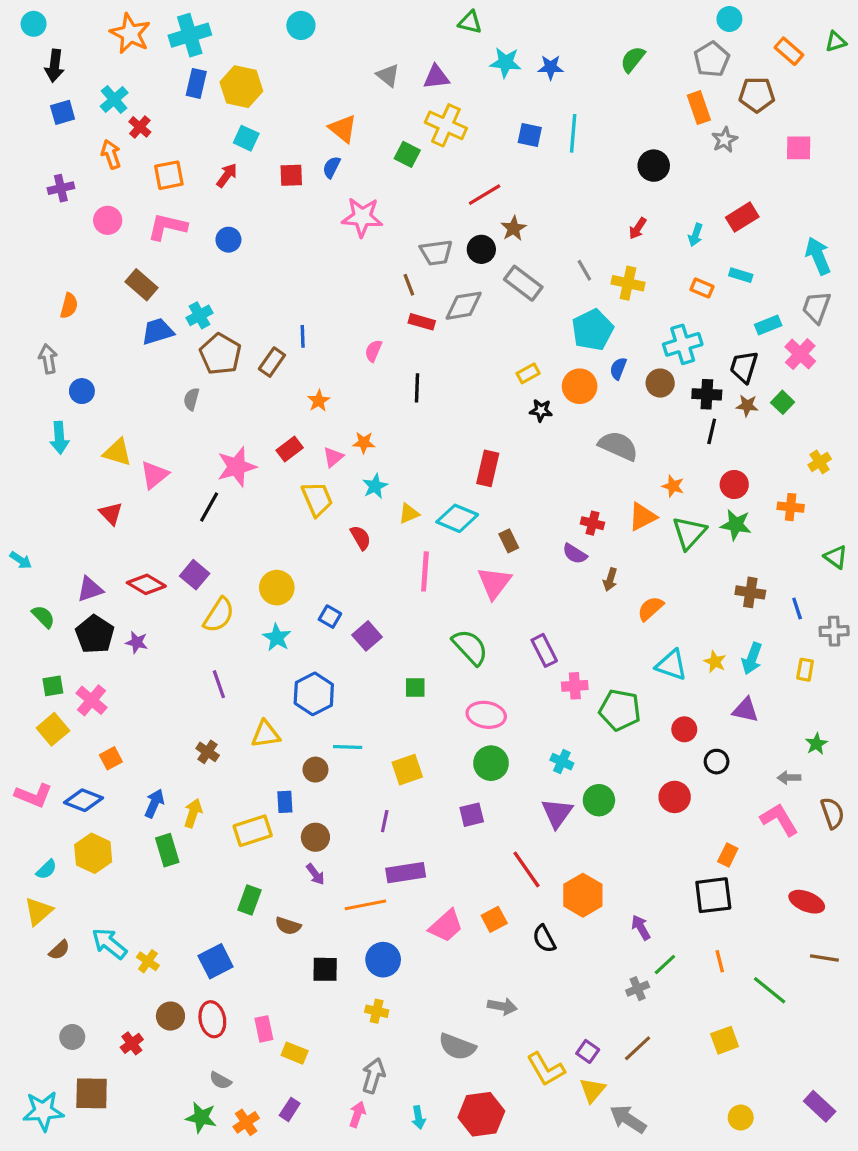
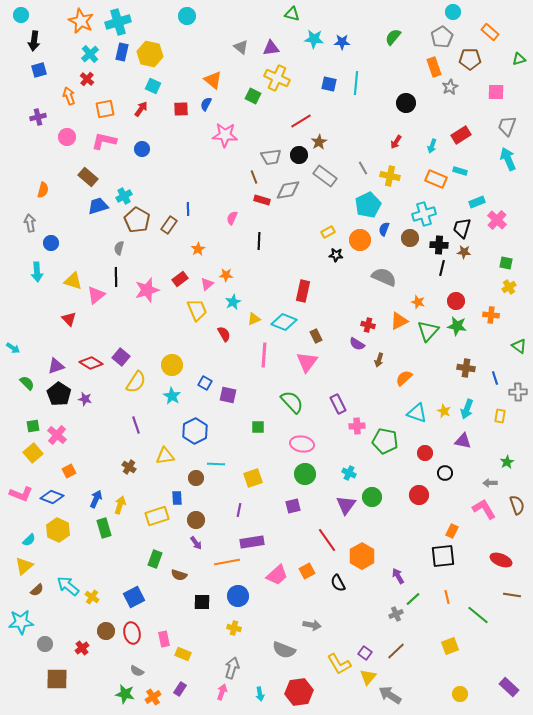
green triangle: (836, 42) -> (519, 59), moved
cyan cross: (114, 100) -> (90, 54), moved
orange rectangle: (702, 288) -> (436, 179), size x1.5
gray trapezoid: (816, 307) -> (507, 126), moved
green square: (783, 402) -> (506, 263), moved, turned -32
black line: (209, 507) -> (116, 277), moved, turned -30
purple square: (367, 636) -> (228, 395), turned -36
cyan star: (43, 1111) -> (21, 622), moved

